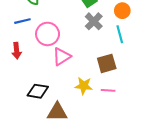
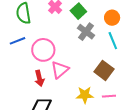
red arrow: (17, 51) -> (39, 78), moved
brown square: (107, 63) -> (104, 70), turned -30

